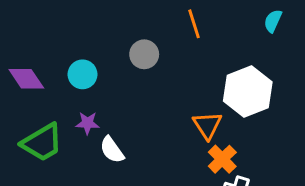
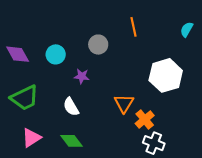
purple star: (87, 123) -> (82, 76), moved
orange triangle: (207, 125) -> (124, 103), moved

